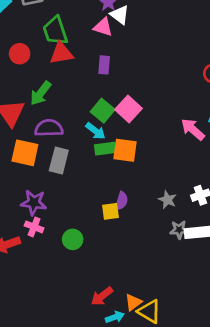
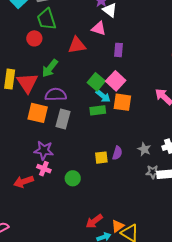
pink triangle: (103, 27) -> (99, 29), moved
green trapezoid: (55, 31) -> (47, 19), moved
red triangle: (61, 53) -> (77, 45), moved
purple rectangle: (104, 65) -> (119, 50), moved
cyan arrow: (96, 131) -> (103, 96), moved
orange square: (125, 150) -> (122, 102), moved
purple semicircle: (121, 201) -> (117, 153), moved

